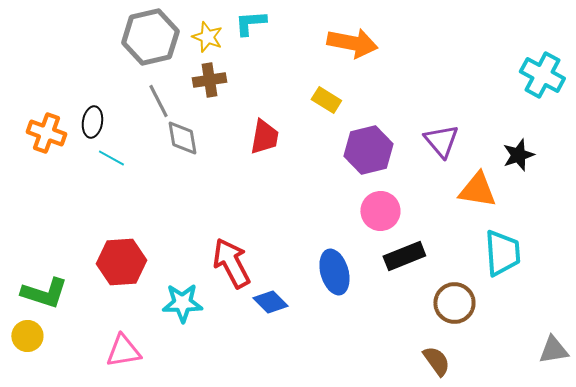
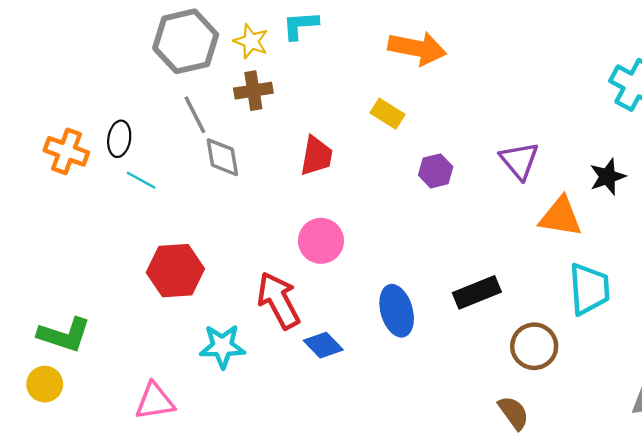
purple hexagon: (368, 150) -> (436, 171), size x0.6
pink circle: (380, 211) -> (321, 241), moved
red hexagon: (121, 262) -> (175, 271), moved

